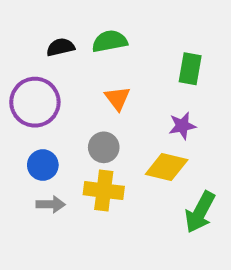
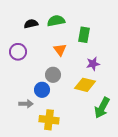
green rectangle: (190, 69) -> (84, 35), moved
purple circle: (35, 102) -> (18, 52), size x0.7
blue circle: (43, 165) -> (42, 90), moved
yellow cross: (104, 191) -> (49, 120), moved

